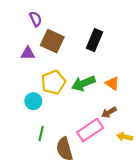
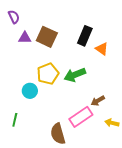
purple semicircle: (36, 19) -> (14, 17), moved
purple triangle: (28, 53) -> (25, 38), moved
orange triangle: (112, 83) -> (102, 49), moved
green line: (41, 133) -> (15, 120), moved

